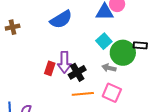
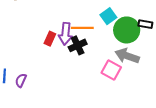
gray arrow: (109, 68) -> (127, 56), moved, size x1.6
orange line: (83, 94) -> (82, 28), moved

